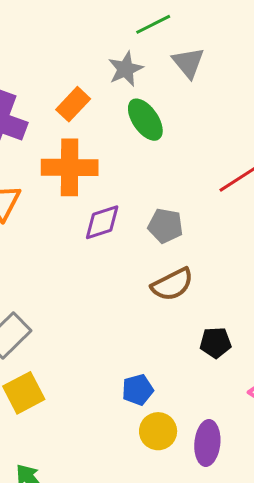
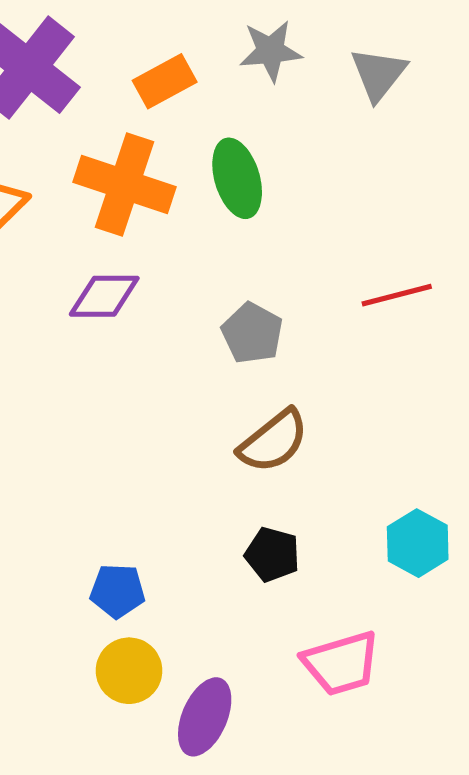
green ellipse: (145, 120) -> (237, 178), moved
purple diamond: (102, 222) -> (104, 296), moved
brown semicircle: (172, 284) -> (273, 441), moved, turned -30

